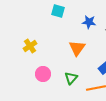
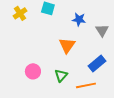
yellow cross: (30, 46) -> (20, 13), moved

